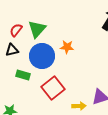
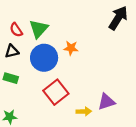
red semicircle: (16, 30) -> (16, 30), turned -72
green rectangle: (23, 75) -> (11, 78), moved

